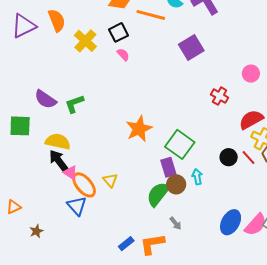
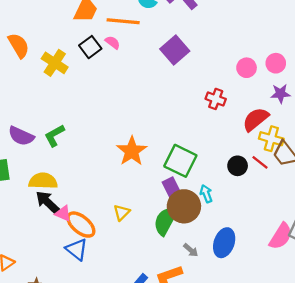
pink semicircle: (123, 55) -> (113, 42), moved
yellow triangle: (110, 180) -> (122, 213), moved, turned 35
brown circle: (176, 184) -> (184, 206), size x1.5
blue ellipse: (231, 222) -> (224, 243), moved

